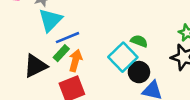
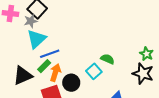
cyan square: (123, 57) -> (94, 71), size x0.7
black circle: (139, 72) -> (71, 83), moved

